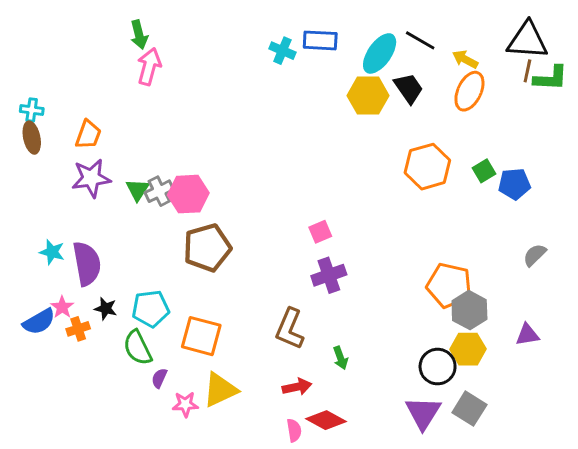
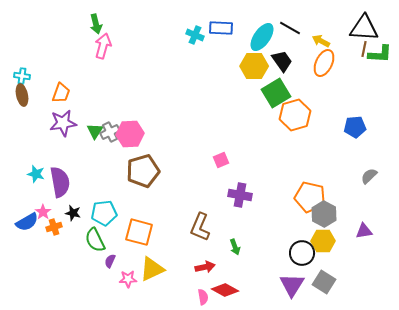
green square: (484, 171) -> (276, 93), moved, size x1.8
purple cross: (329, 275) -> (240, 195), moved, turned 30

